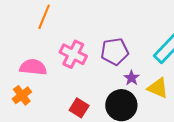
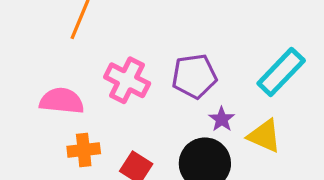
orange cross: (22, 95) -> (84, 150), moved, turned 30

